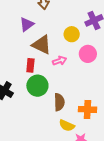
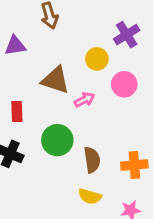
purple triangle: (27, 24) -> (15, 46), moved, turned 35
red rectangle: (30, 65) -> (17, 112), moved
yellow semicircle: (67, 126) -> (90, 196), moved

